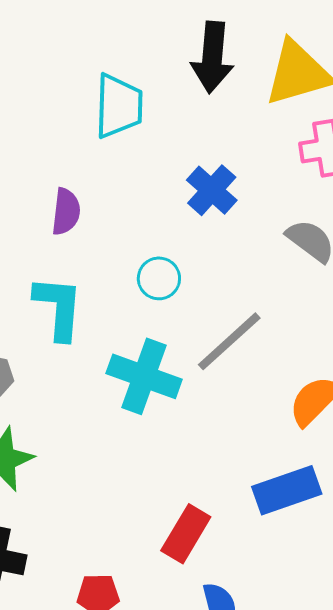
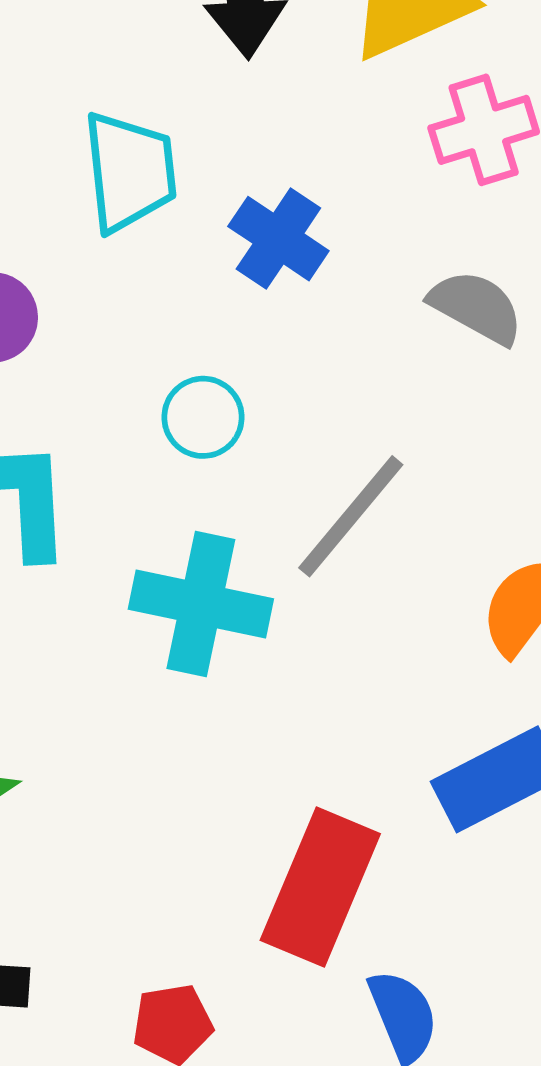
cyan trapezoid: (119, 106) -> (130, 172), moved
red rectangle: (186, 534) -> (320, 887), size x1.4

